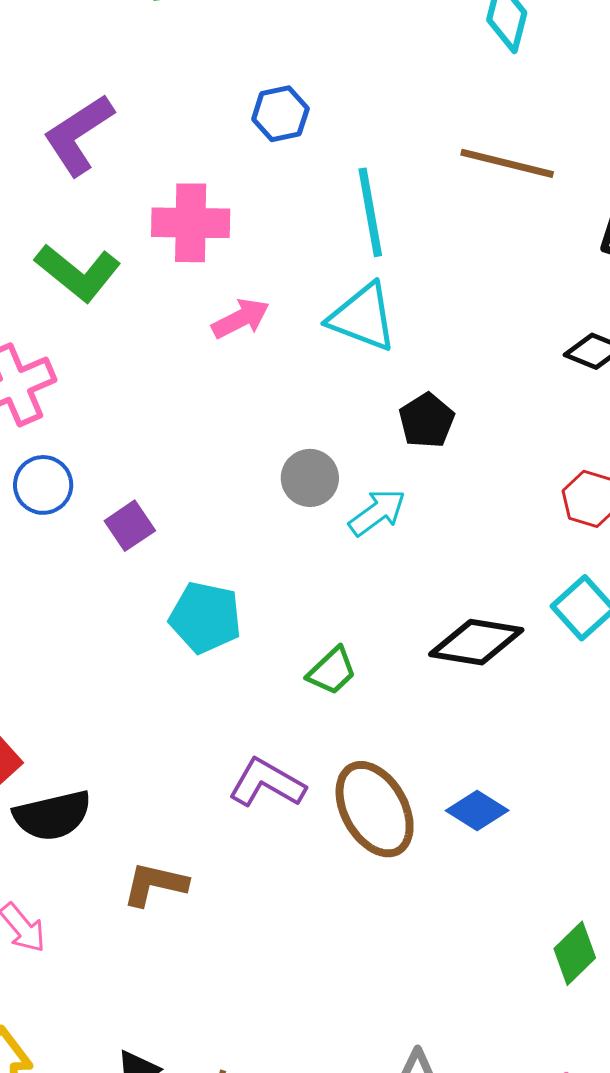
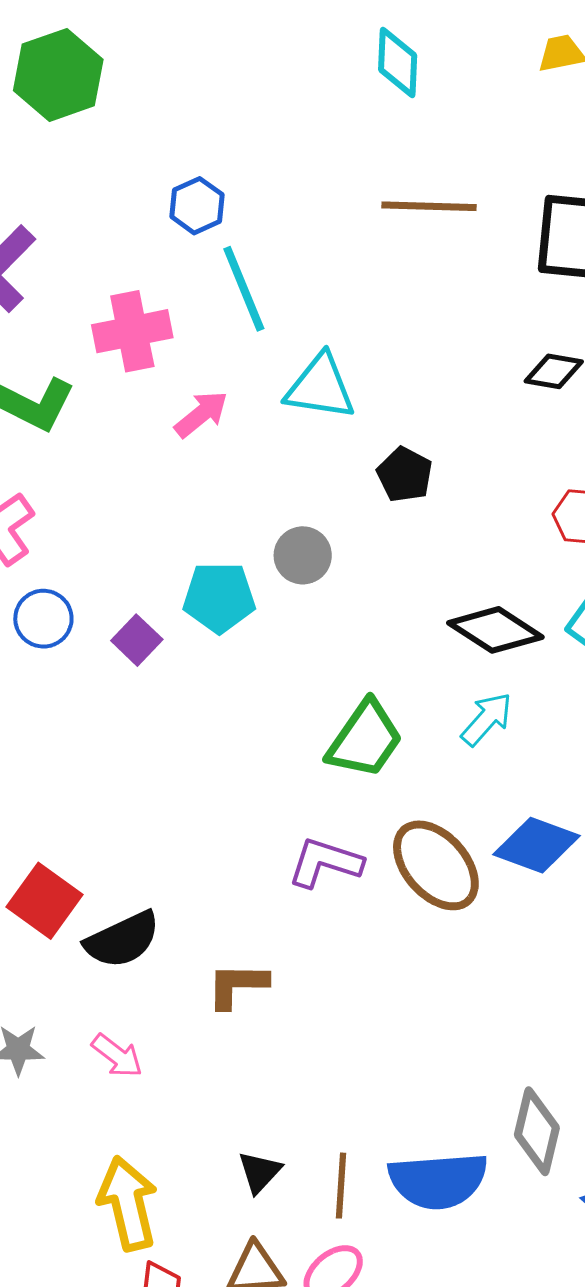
cyan line: (370, 212) -> (244, 289), moved
cyan arrow: (377, 512) -> (487, 719), moved
cyan pentagon: (205, 617) -> (219, 597), moved
black diamond: (476, 642) -> (495, 630), moved, turned 36
green trapezoid: (332, 671) -> (365, 739), size x1.6
blue diamond: (477, 810) -> (536, 845), size x1.4

